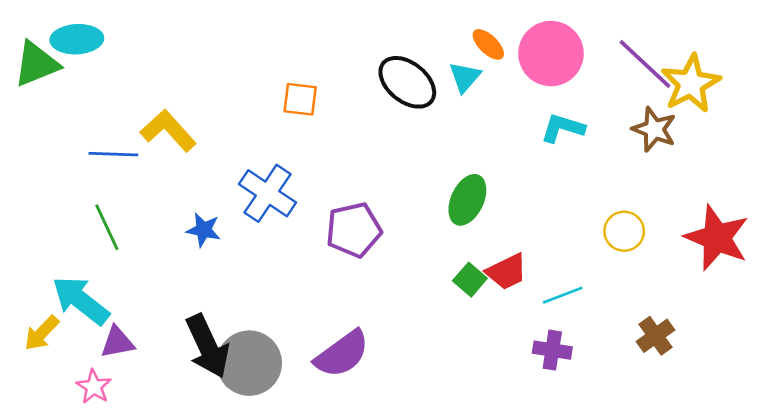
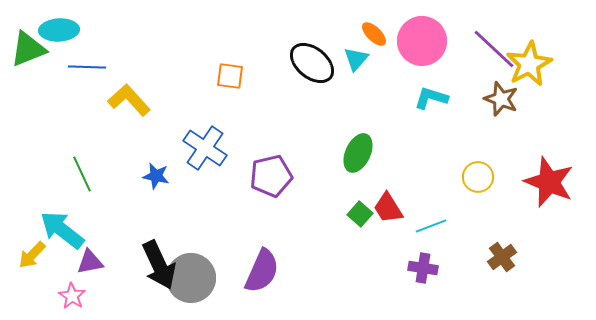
blue line: (113, 154) -> (87, 67), moved
red trapezoid: (507, 272) -> (388, 208), turned 84
purple semicircle: (342, 354) -> (262, 271), turned -30

